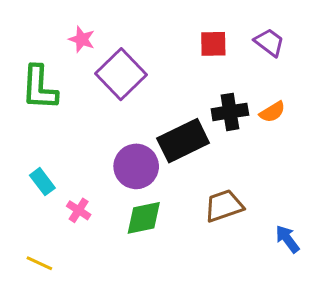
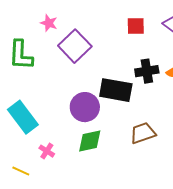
black rectangle: (183, 141) -> (116, 90), turned 36
cyan rectangle: (42, 182) -> (23, 117), size x1.8
pink cross: (79, 210) -> (47, 151), moved

